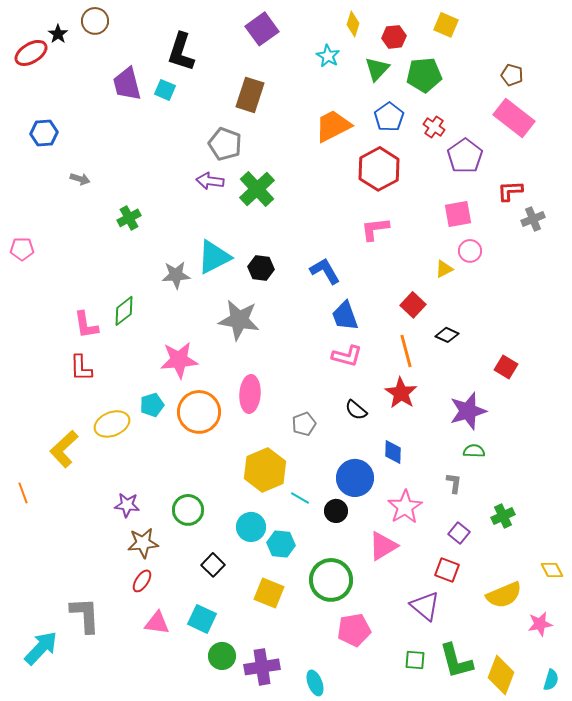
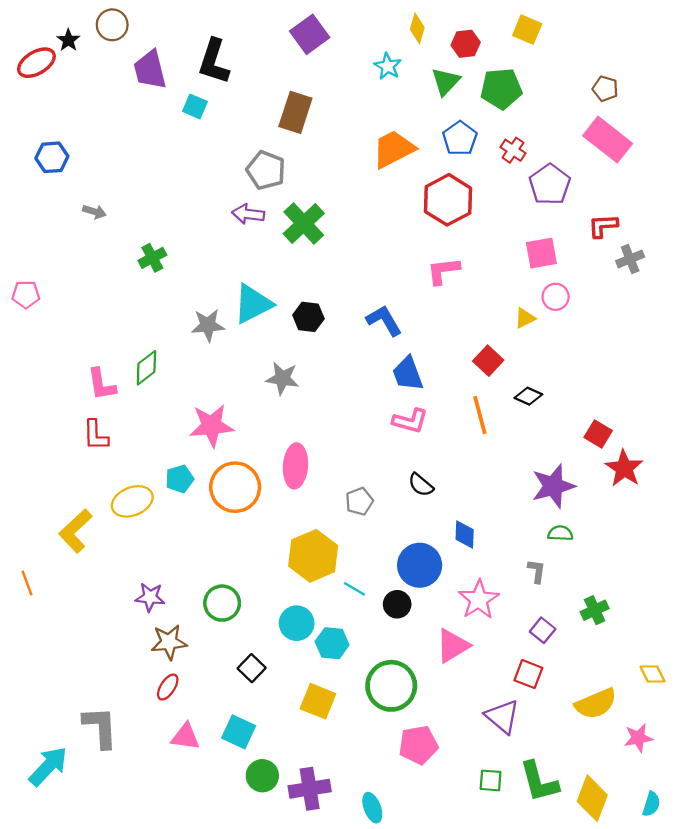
purple trapezoid: (127, 84) -> (150, 70), moved
gray star: (239, 320) -> (282, 378), size x0.7
red star: (401, 393) -> (624, 468), moved

